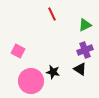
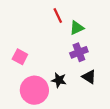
green triangle: (85, 25) -> (77, 28), moved
purple cross: (85, 50) -> (79, 52), moved

